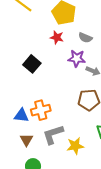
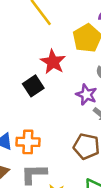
red star: (57, 37) -> (53, 62), moved, size x1.5

